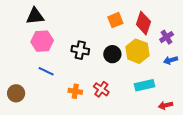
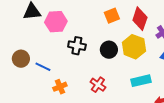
pink hexagon: (42, 41) -> (56, 22), moved
orange cross: (75, 91) -> (60, 87), moved, turned -32
brown circle: (16, 93) -> (21, 59), moved

